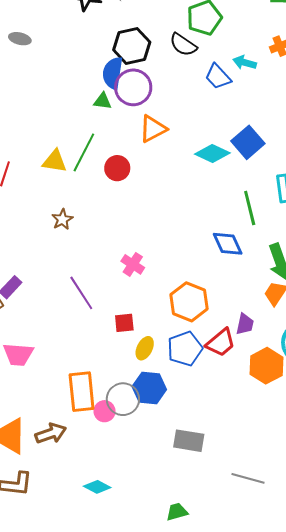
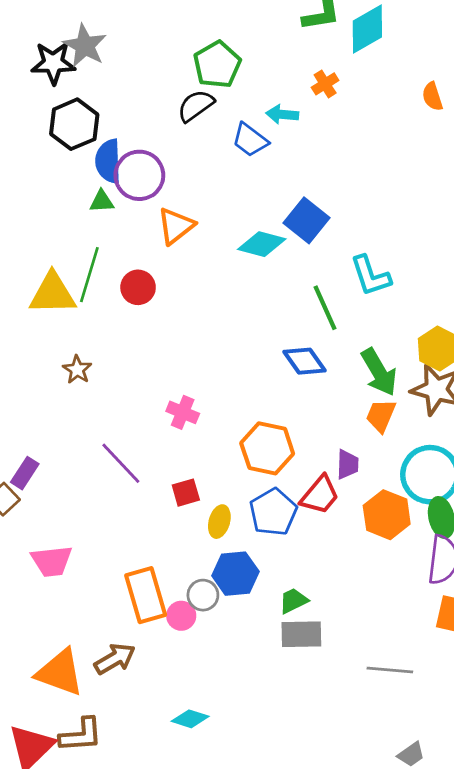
black semicircle: (183, 45) -> (196, 106), turned 120
black hexagon: (132, 46) -> (74, 124), moved
yellow triangle: (55, 161) -> (53, 294), size x1.4
gray circle: (123, 399) -> (203, 595), size x0.7
green trapezoid: (177, 512) -> (293, 601), moved

